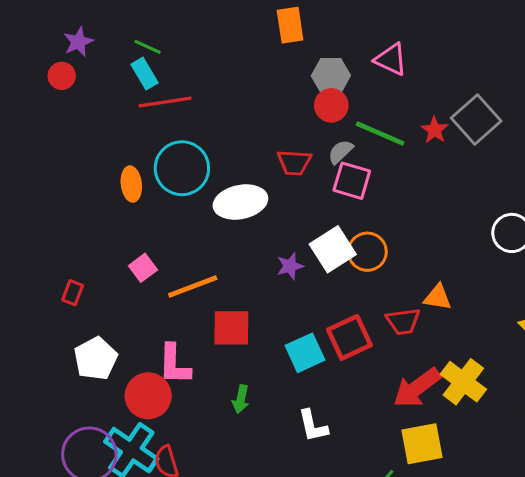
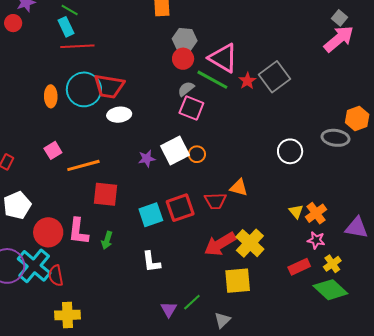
pink triangle: (391, 59) -> (223, 58), moved, size x1.4
red trapezoid: (294, 163) -> (109, 86), moved, size x1.4
white ellipse: (240, 202) -> (119, 115), size x0.7
orange circle: (367, 252) -> (197, 154), size x0.7
pink L-shape: (174, 364) -> (78, 231), moved
yellow square: (422, 444) -> (238, 281), moved

